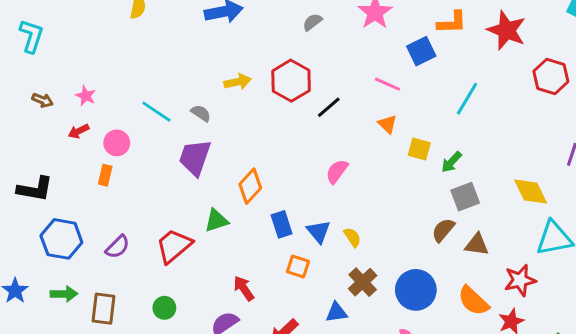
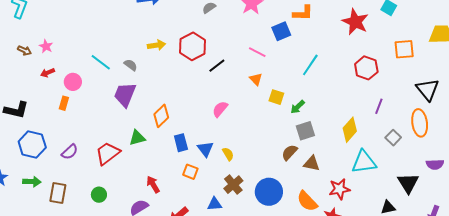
red star: (507, 30) -> (355, 22), moved
red hexagon: (551, 76) -> (366, 68), moved
pink star: (86, 96) -> (46, 46), moved
yellow diamond: (531, 191) -> (350, 130), turned 65

